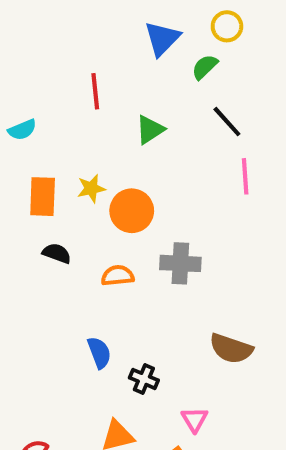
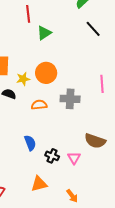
green triangle: (150, 130) -> (44, 33), moved
pink line: (245, 176) -> (102, 84), moved
yellow star: (91, 188) -> (23, 79), moved
pink triangle: (195, 419) -> (74, 158), moved

